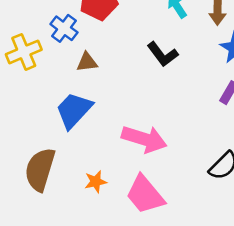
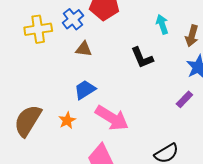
blue trapezoid: (74, 110) -> (85, 90), moved, size x0.7
orange star: (96, 182) -> (67, 120), moved, turned -30

